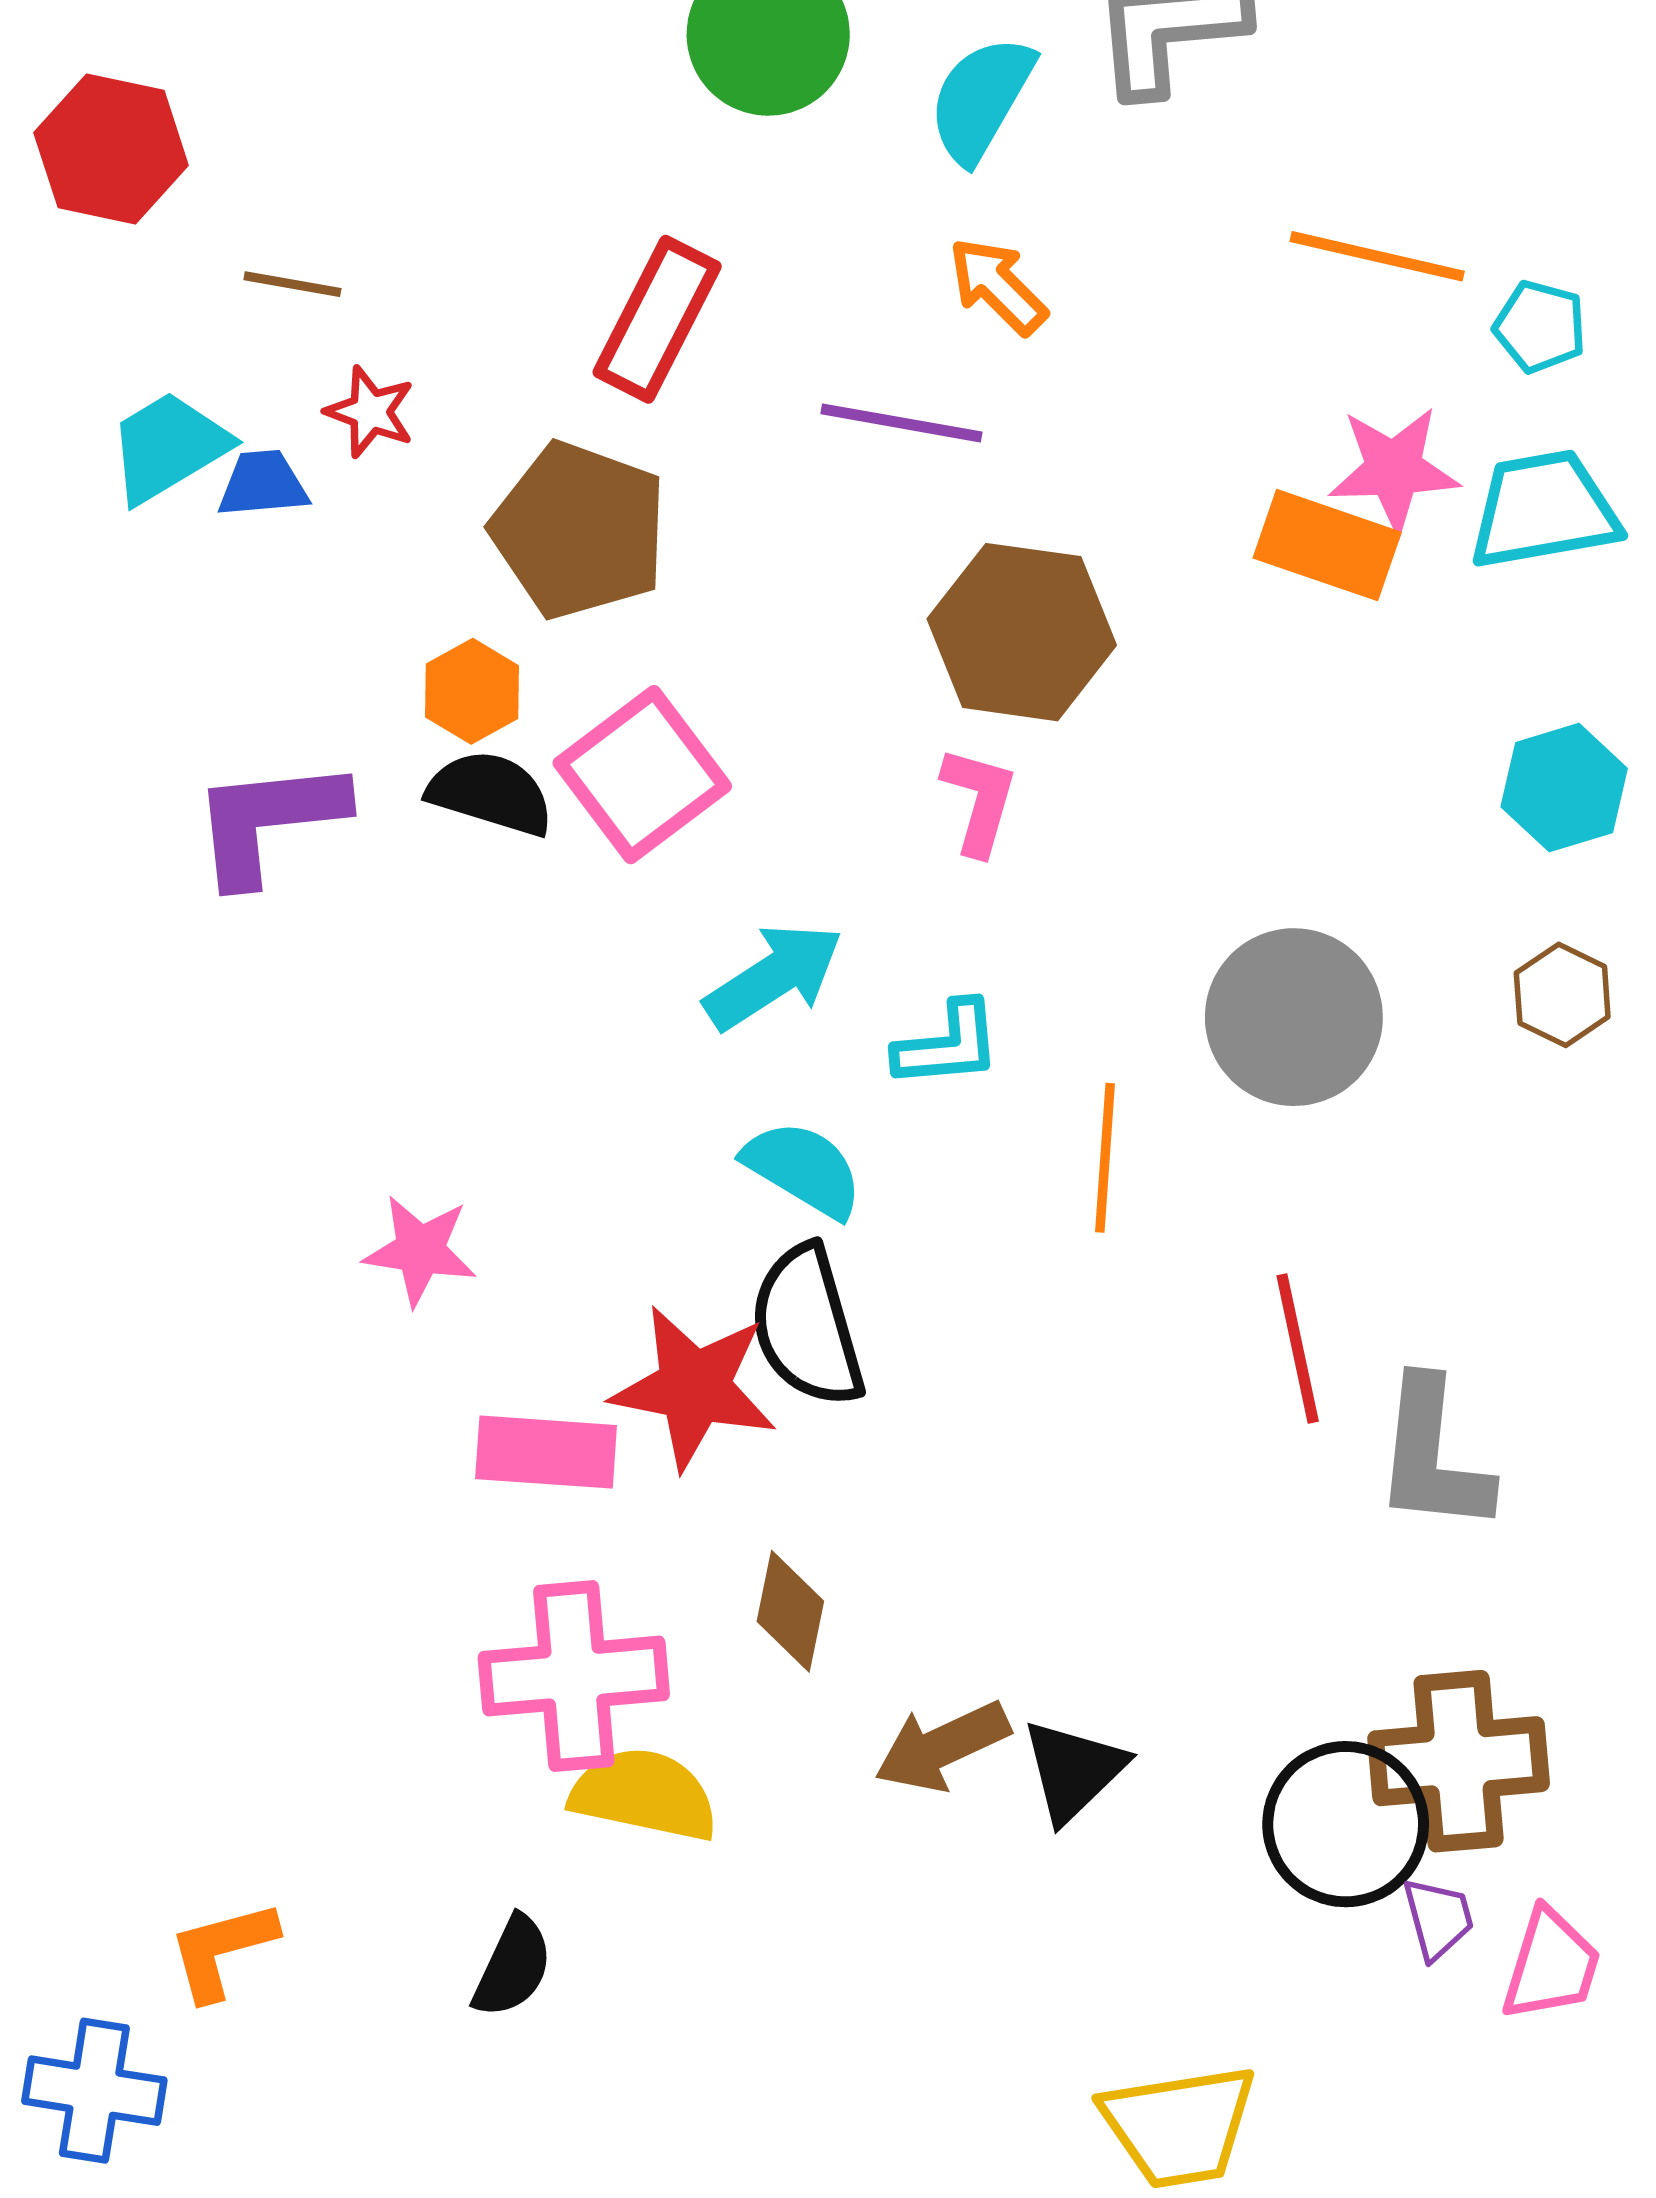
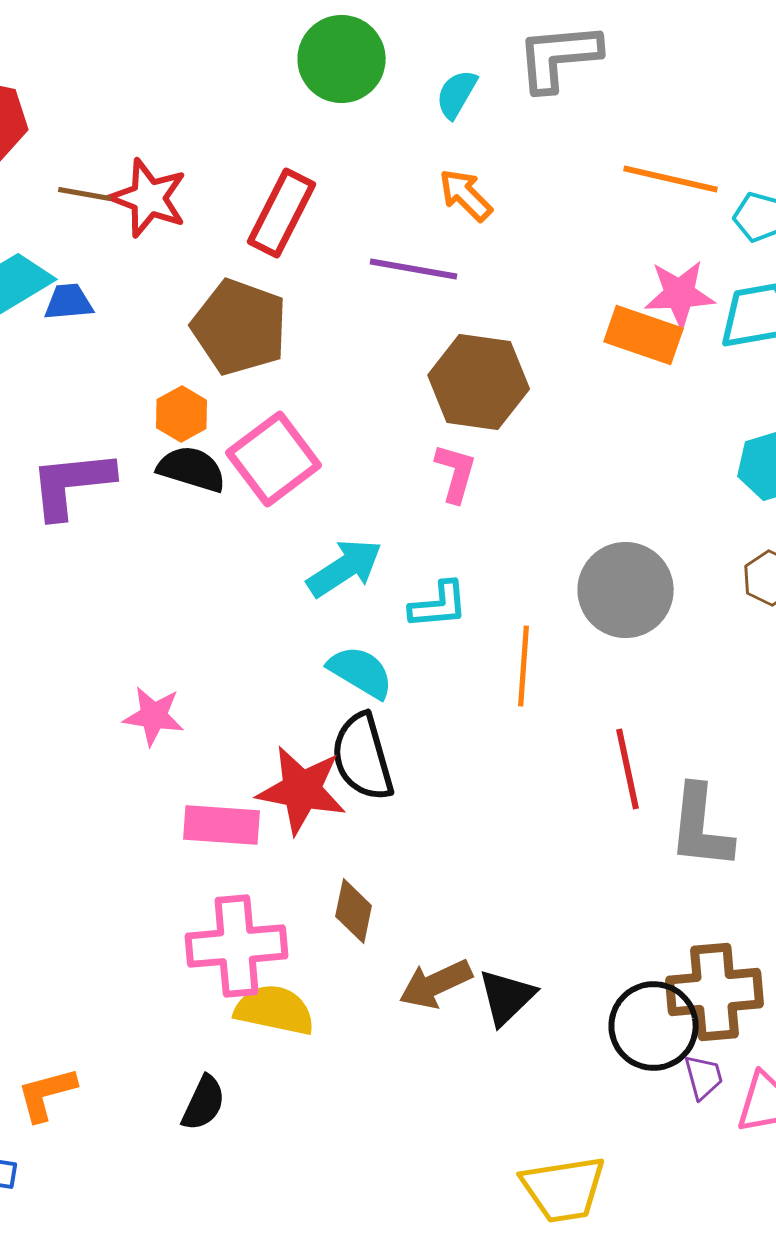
cyan semicircle: (981, 99) -> (457, 94), size x0.7
red star: (370, 412) -> (149, 198), moved, size x1.6

